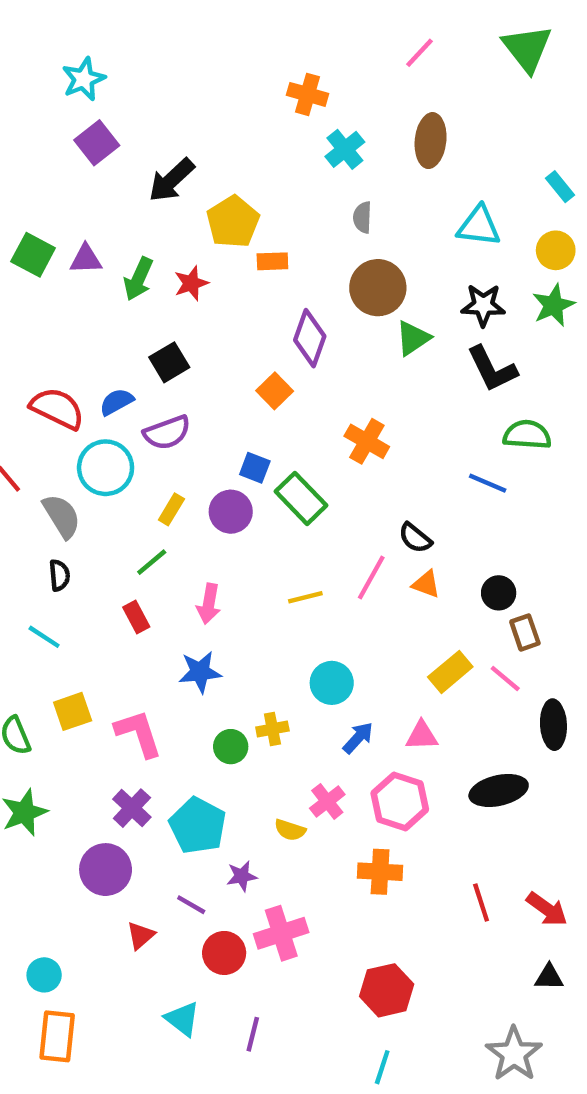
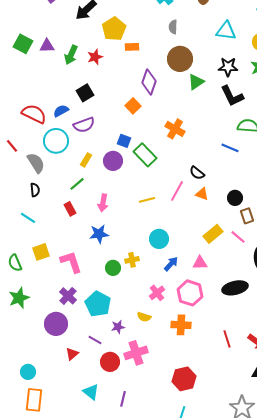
yellow semicircle: (290, 830) -> (144, 317), moved

